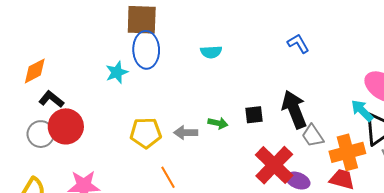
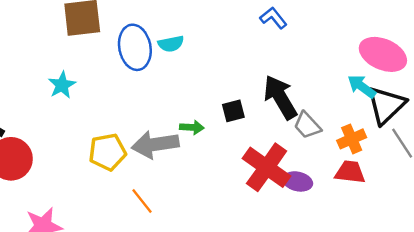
blue ellipse: (146, 50) -> (135, 47), moved
gray arrow: (186, 133) -> (155, 144), size x1.6
orange cross: (347, 152) -> (352, 139), size x0.7

